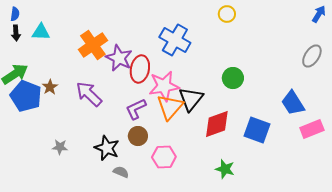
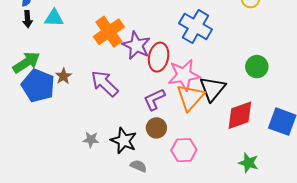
gray star: (60, 147) -> (91, 140), moved

